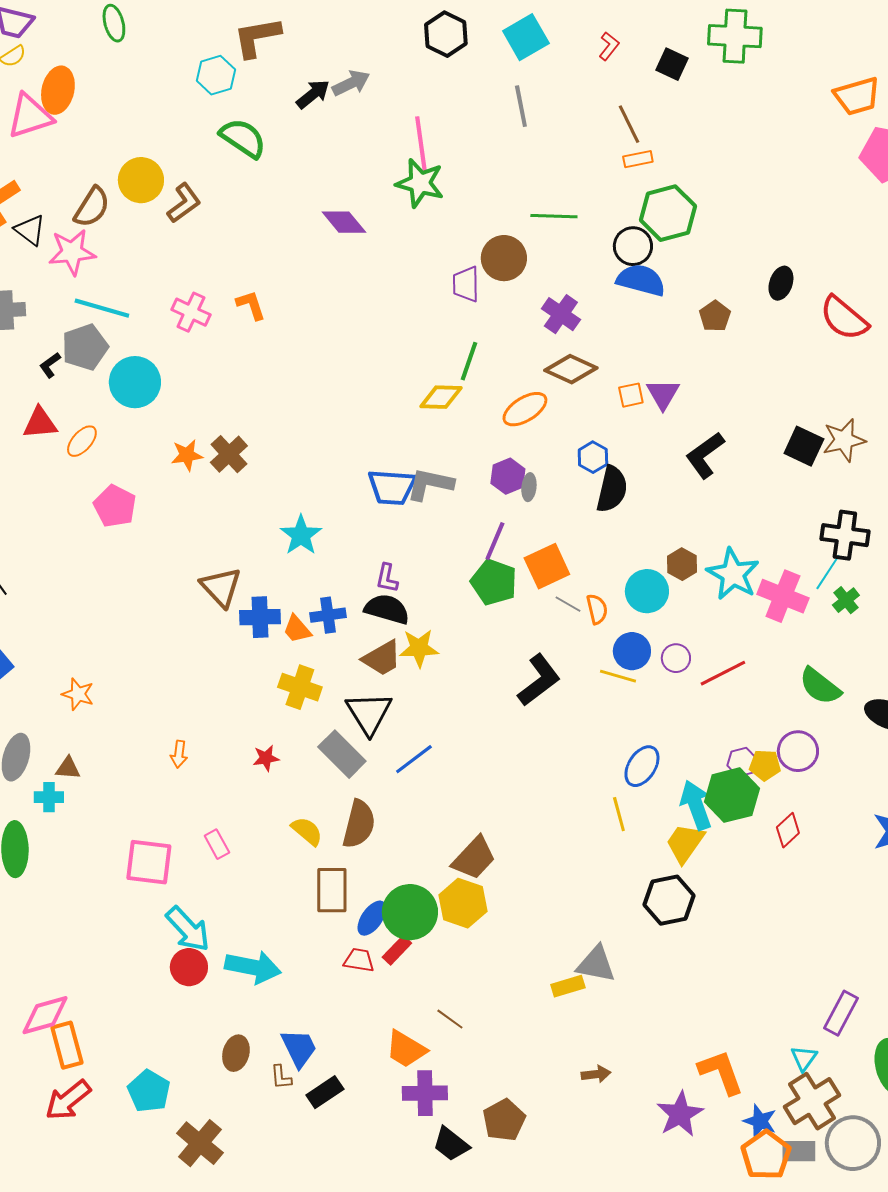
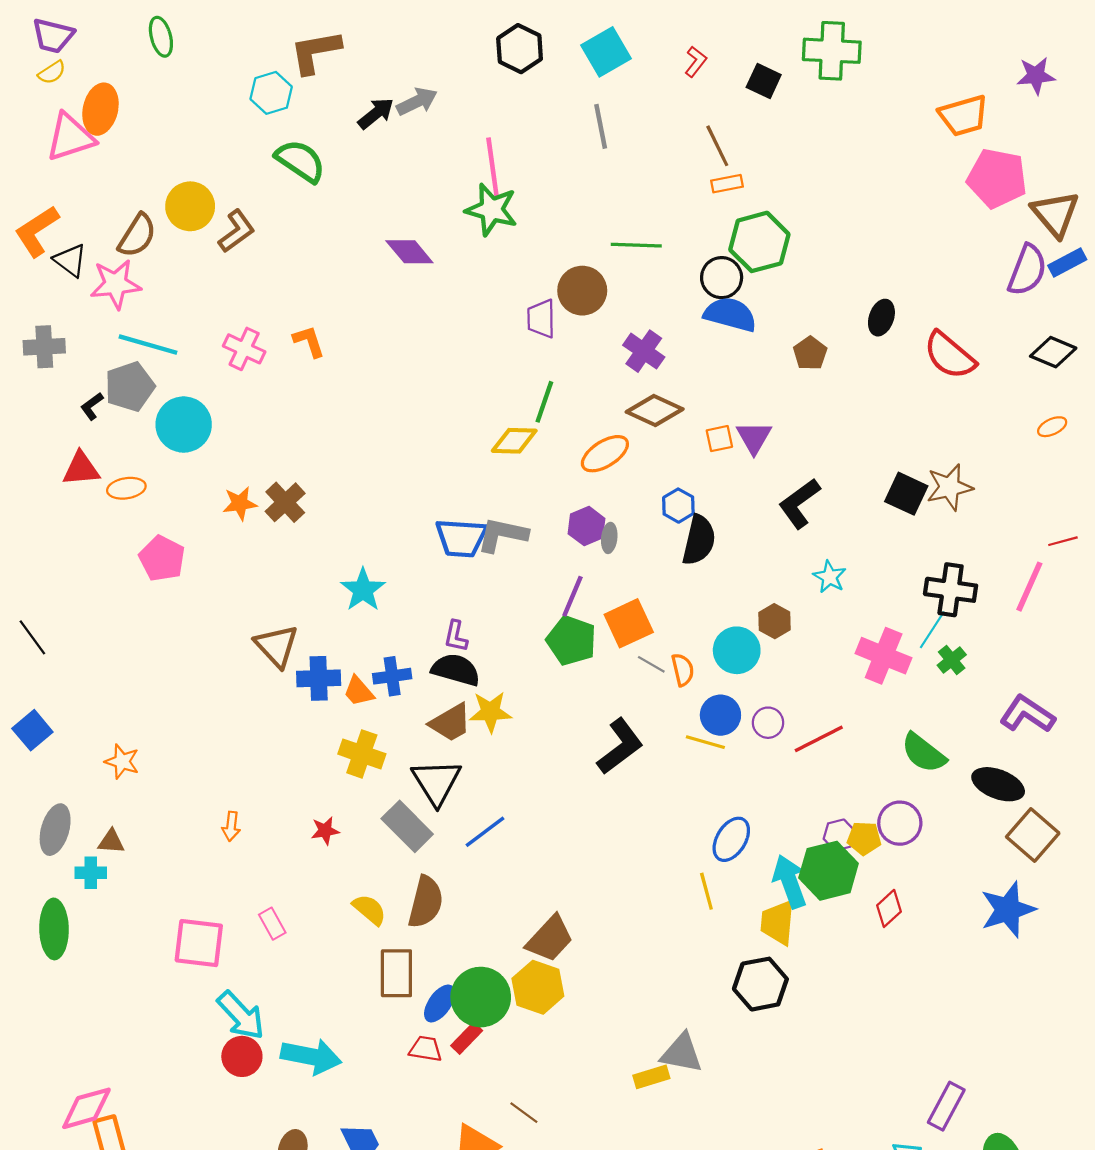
orange ellipse: (82, 441) -> (126, 488), turned 40
cyan star: (733, 574) -> (830, 577), moved, size x0.6
yellow trapezoid: (685, 843) -> (778, 922), turned -30

